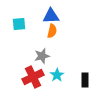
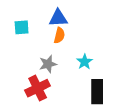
cyan star: (57, 75) -> (85, 62), moved
black rectangle: (85, 80) -> (97, 92), size x1.5

